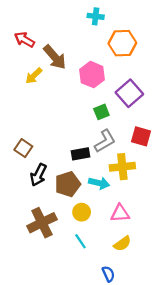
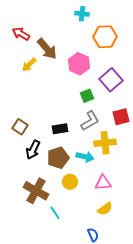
red square: (141, 136) -> (121, 117), turned -30
black rectangle: (80, 154) -> (60, 129), moved
brown cross: (42, 223) -> (36, 191), turned -35
cyan line: (80, 241) -> (55, 213), moved

